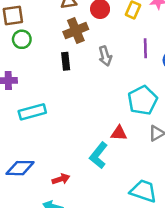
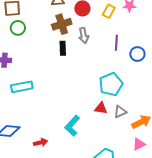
gray arrow: (105, 56) -> (84, 35), moved
black rectangle: (66, 61) -> (63, 48), moved
red triangle: (119, 133) -> (101, 108), moved

